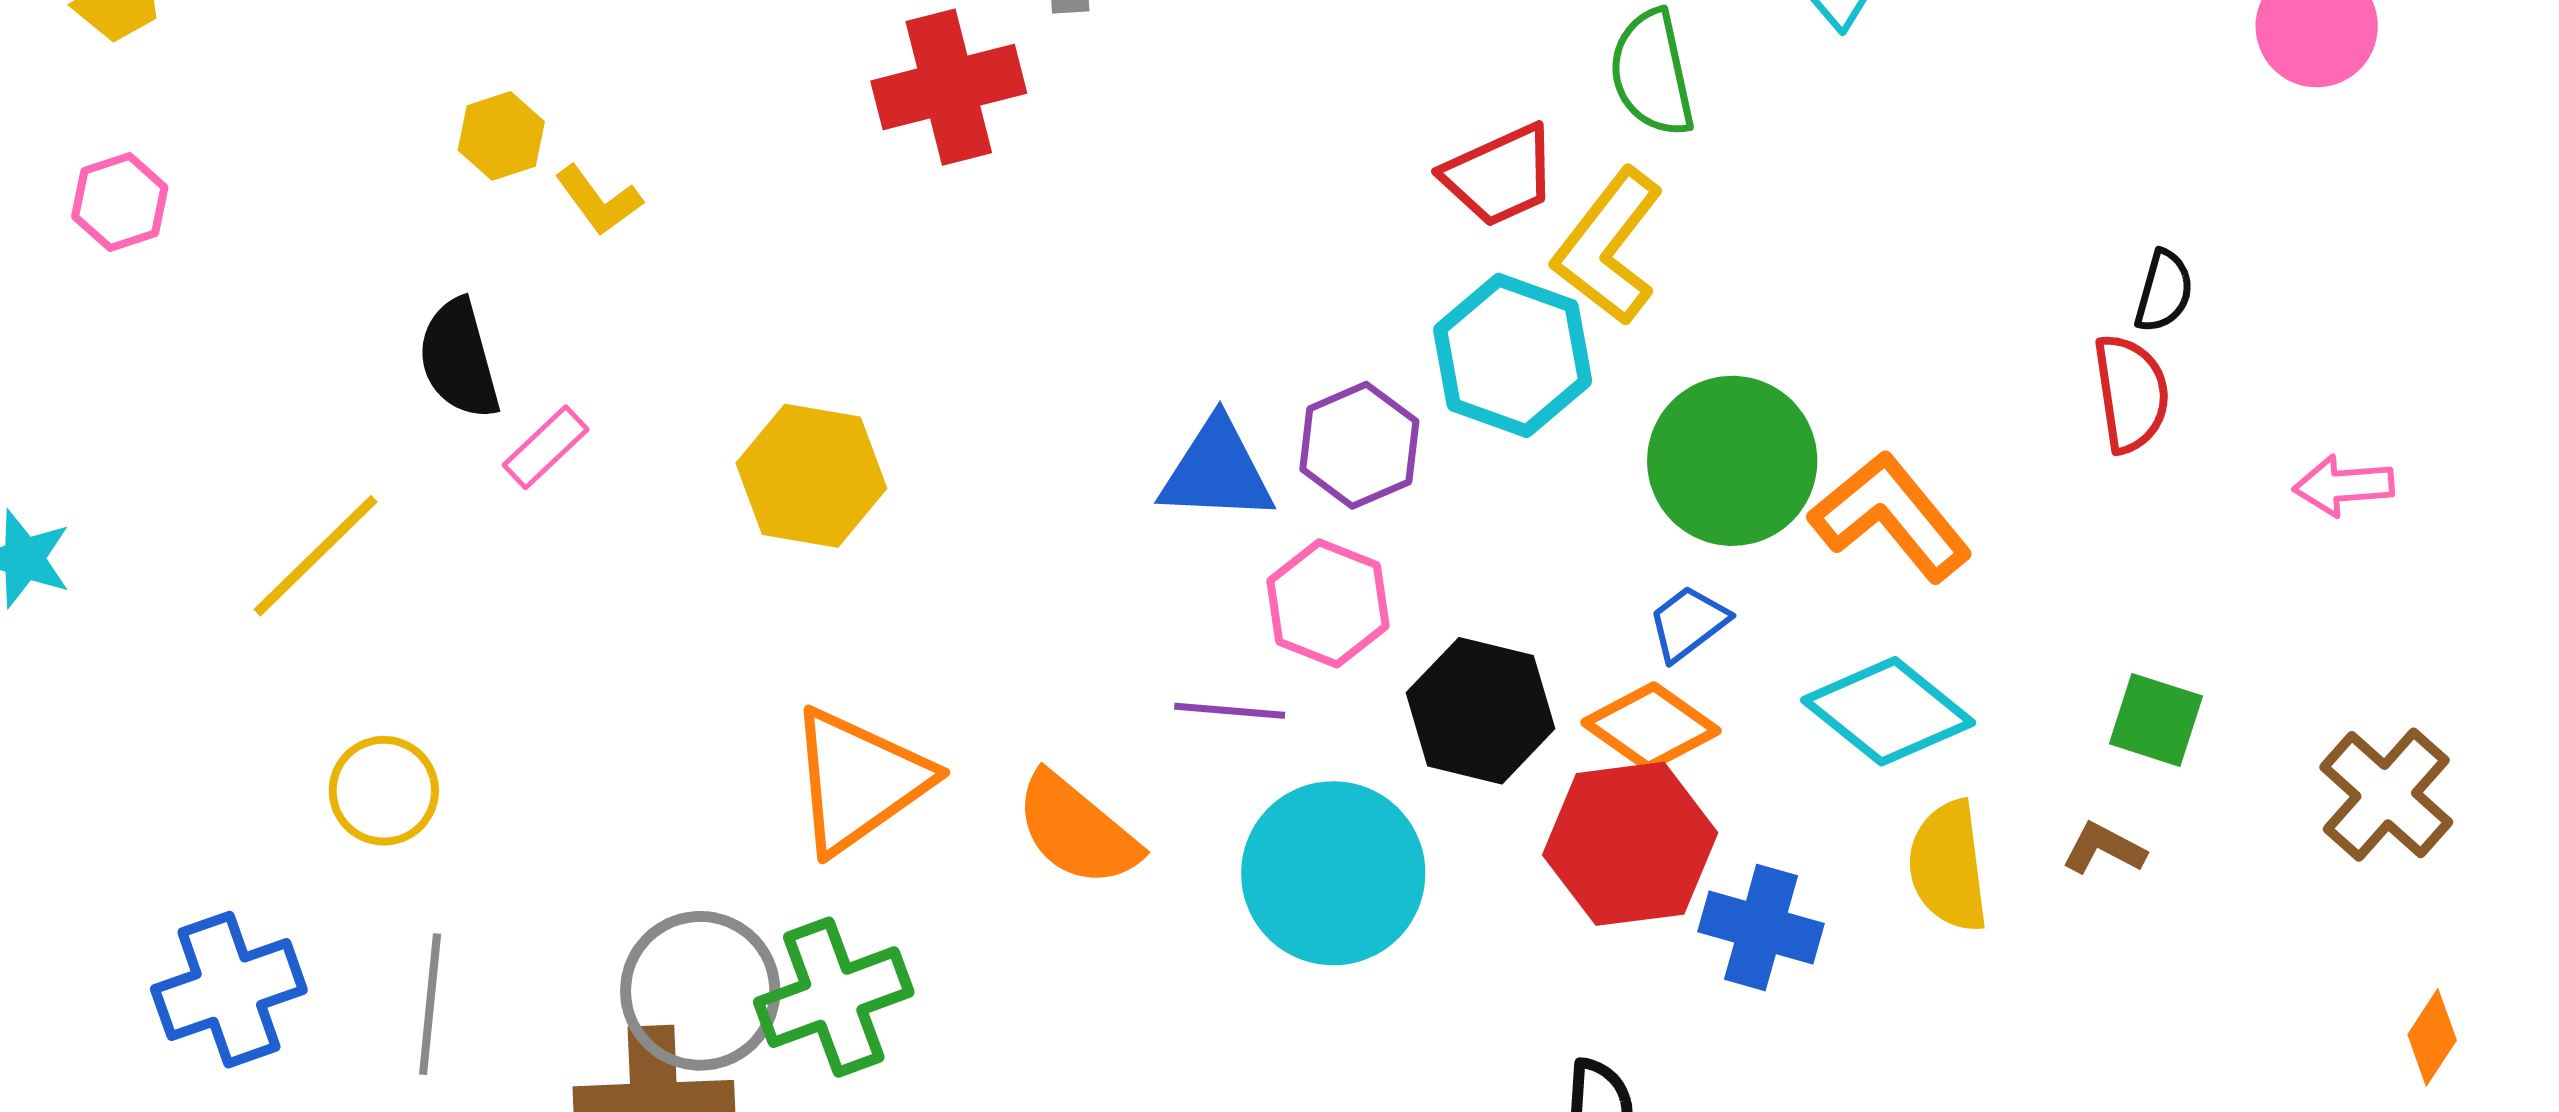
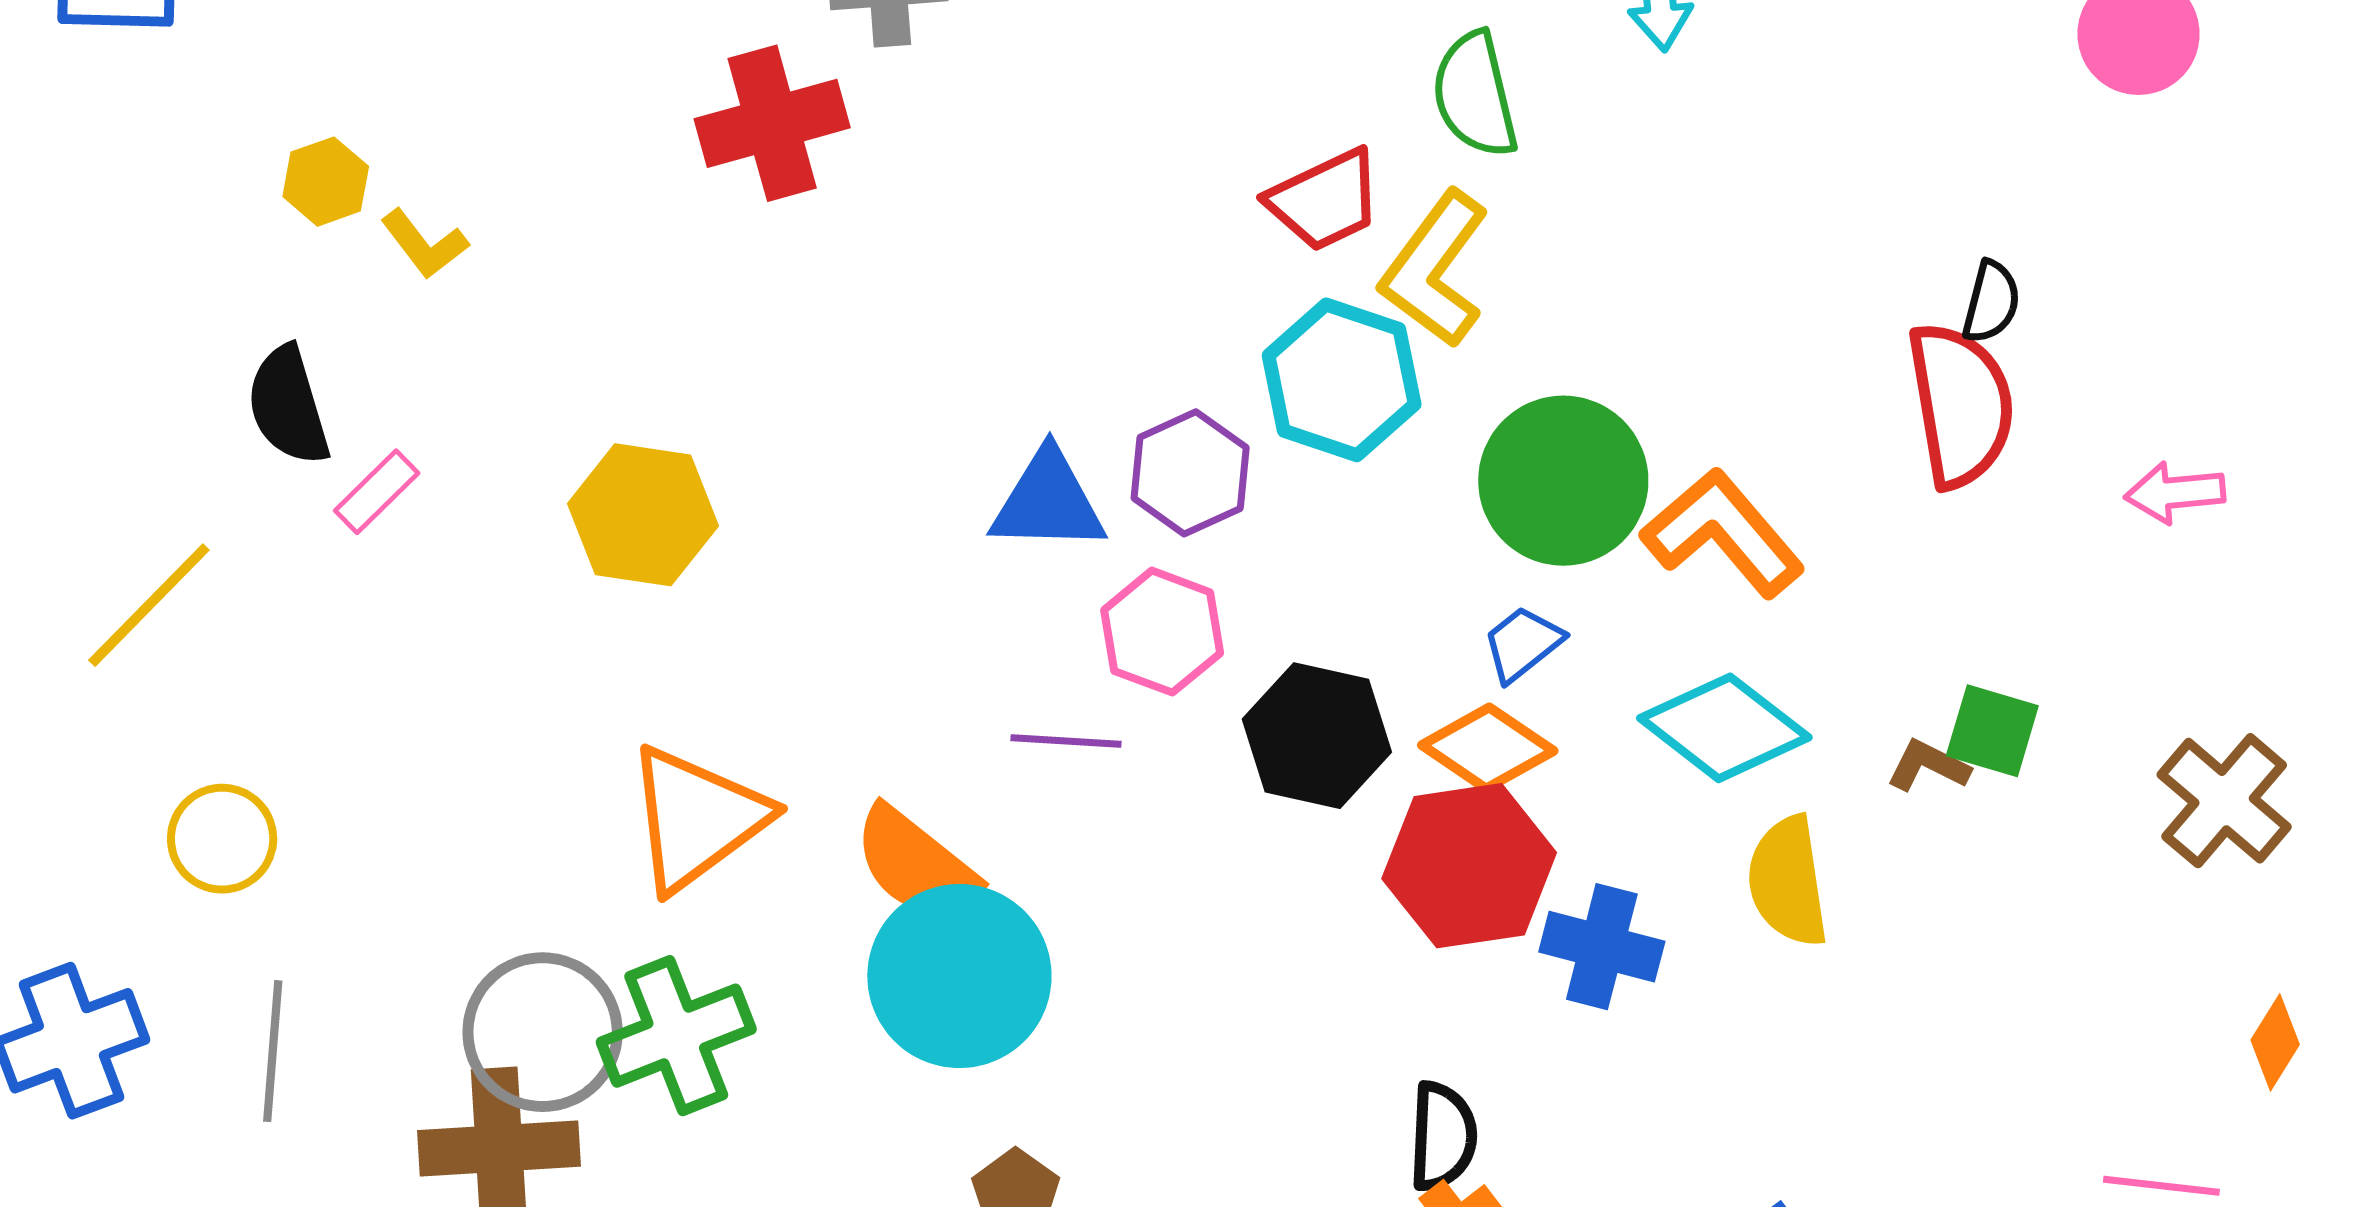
red semicircle: (2131, 393) -> (1961, 405), size x1.4
brown L-shape: (2104, 849) -> (1928, 766), moved
cyan circle: (1333, 873) -> (959, 976), moved

